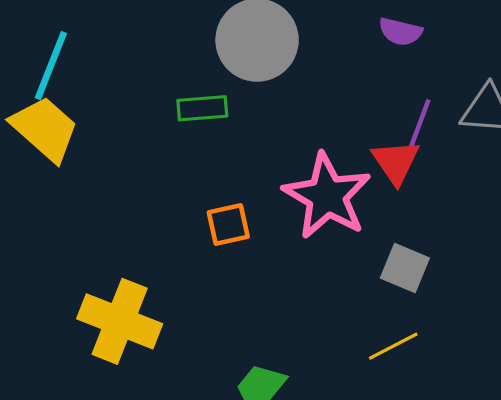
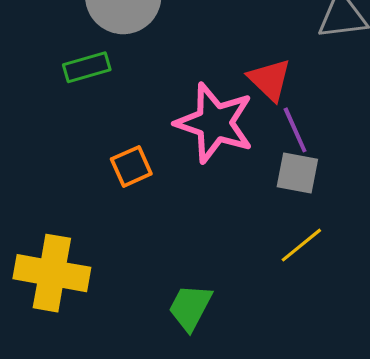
purple line: (419, 124) -> (295, 130), moved, turned -33

